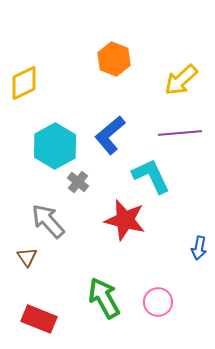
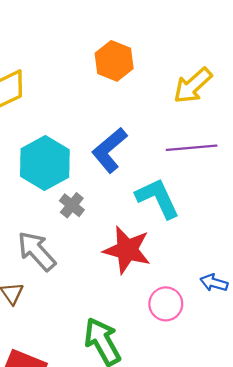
blue arrow: (199, 248) -> (214, 283), turned 95
pink circle: (158, 302) -> (166, 304), moved

